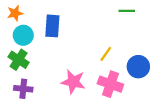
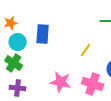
yellow line: (106, 54) -> (86, 50), moved

